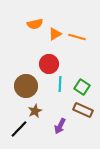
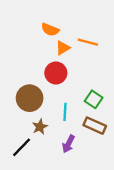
orange semicircle: (35, 24) -> (50, 30), moved, turned 35
orange triangle: (55, 34) -> (63, 48), moved
cyan line: (60, 84) -> (65, 112), moved

